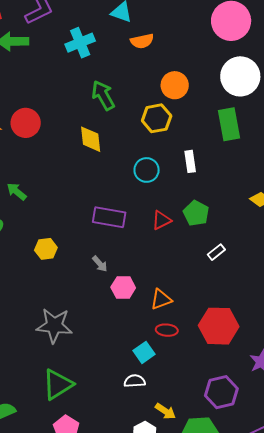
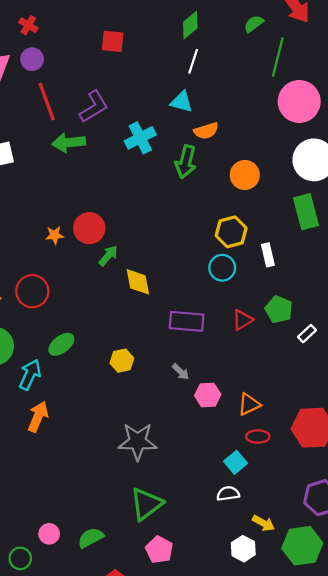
green arrow: (103, 95) -> (186, 162), moved, turned -132
yellow hexagon: (157, 118) -> (231, 232), moved
yellow diamond: (91, 139) -> (138, 282), moved
green arrow: (17, 192) -> (108, 256), moved, turned 95
white rectangle: (216, 252) -> (307, 334), moved

